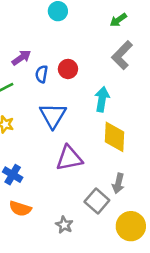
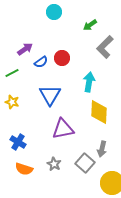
green arrow: (118, 20) -> (90, 25), moved
blue semicircle: (42, 74) -> (41, 62), turned -136
gray star: (64, 225) -> (54, 164), moved

